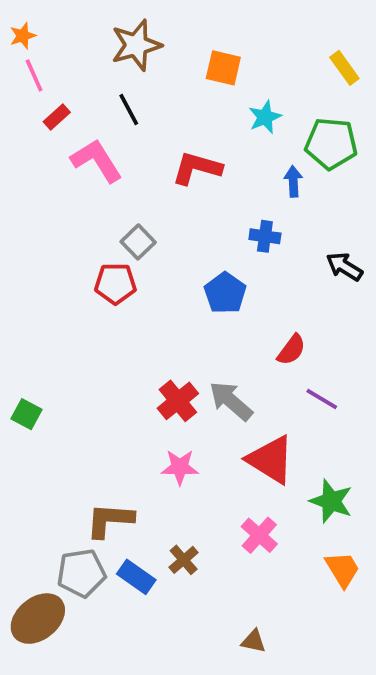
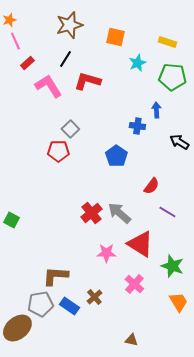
yellow rectangle: (344, 68) -> (167, 42), moved, turned -36
black line: (129, 109) -> (65, 59), turned 60
red L-shape: (197, 168) -> (87, 81), moved
blue arrow: (293, 181) -> (156, 110), moved
pink star: (180, 467) -> (106, 253), moved

